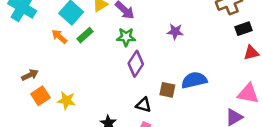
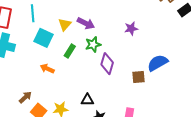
green rectangle: (85, 35) -> (70, 51), moved
orange arrow: (59, 36) -> (47, 69), moved
black triangle: (143, 105) -> (87, 100), moved

